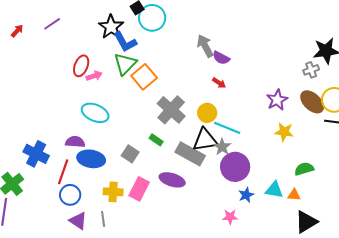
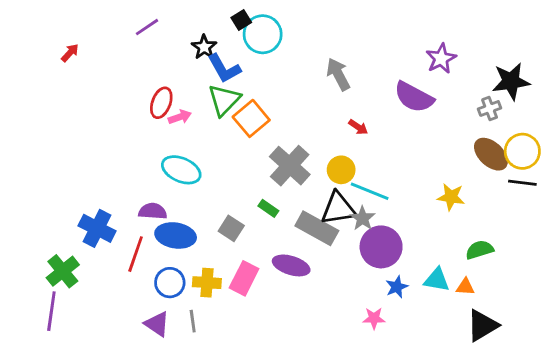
purple line: (52, 24) -> (147, 27), moved
black star: (111, 27) -> (204, 47), size x0.7
purple semicircle: (221, 58) -> (414, 97), moved, size x1.6
purple star: (277, 100) -> (441, 59), moved
blue circle: (70, 195) -> (170, 283), moved

